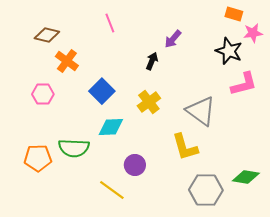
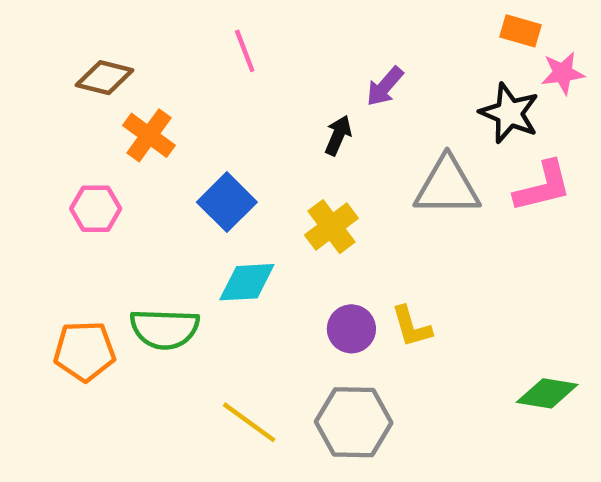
gray triangle: (201, 111) -> (447, 187), moved, turned -36
yellow L-shape: (185, 147) -> (411, 327), size x0.7
purple circle: (135, 165) -> (351, 329), moved
gray hexagon: (206, 190) -> (354, 422), moved

